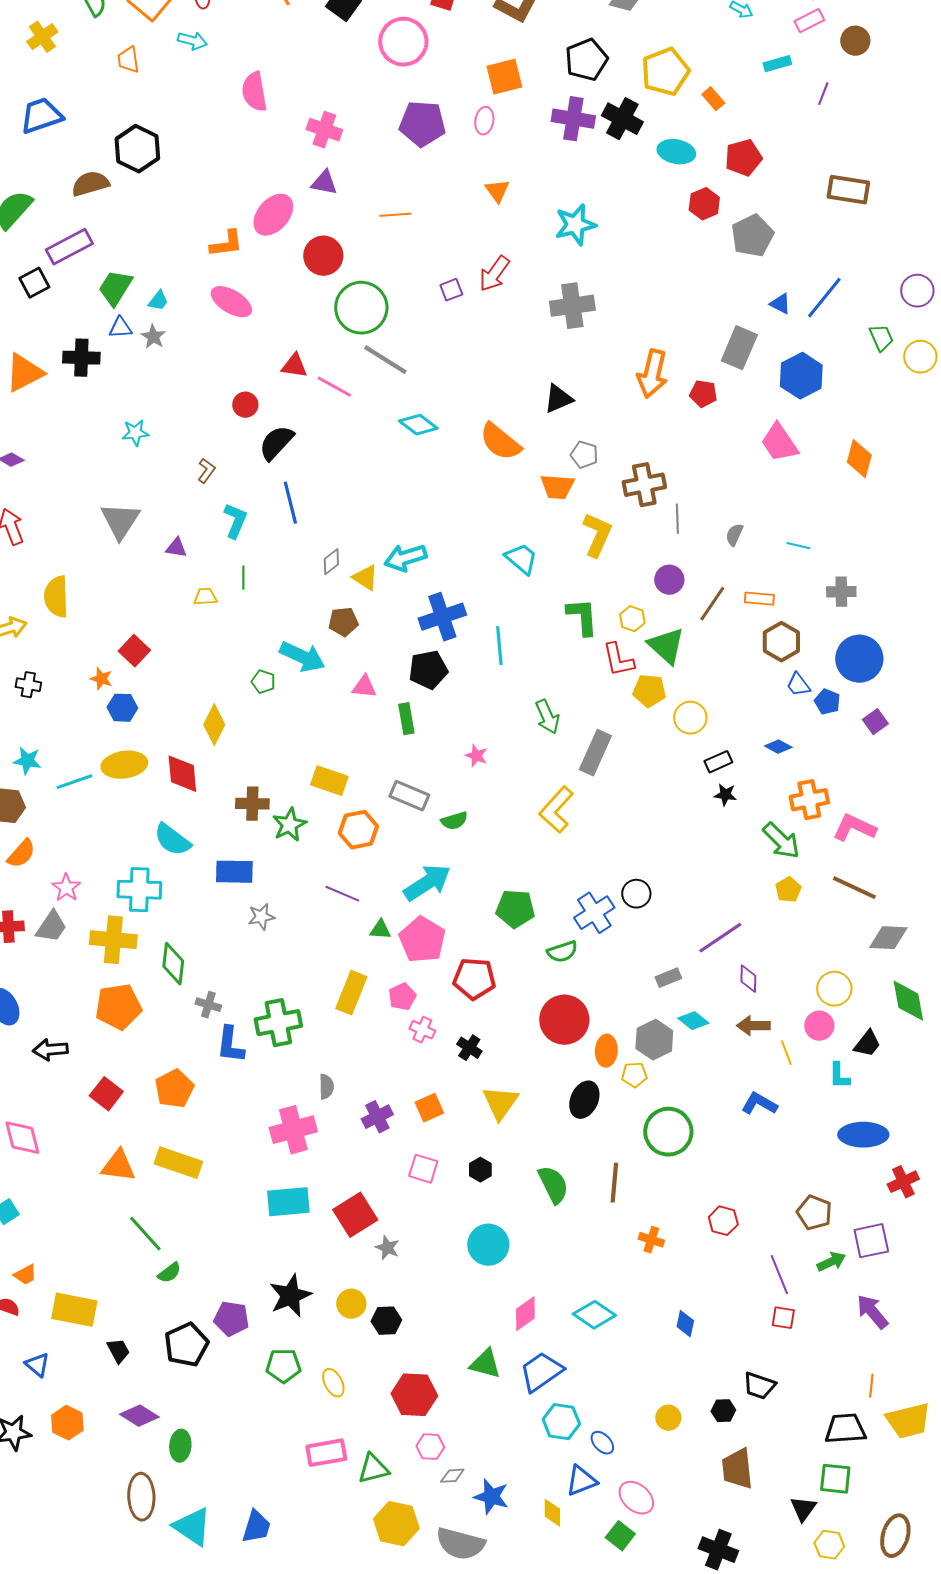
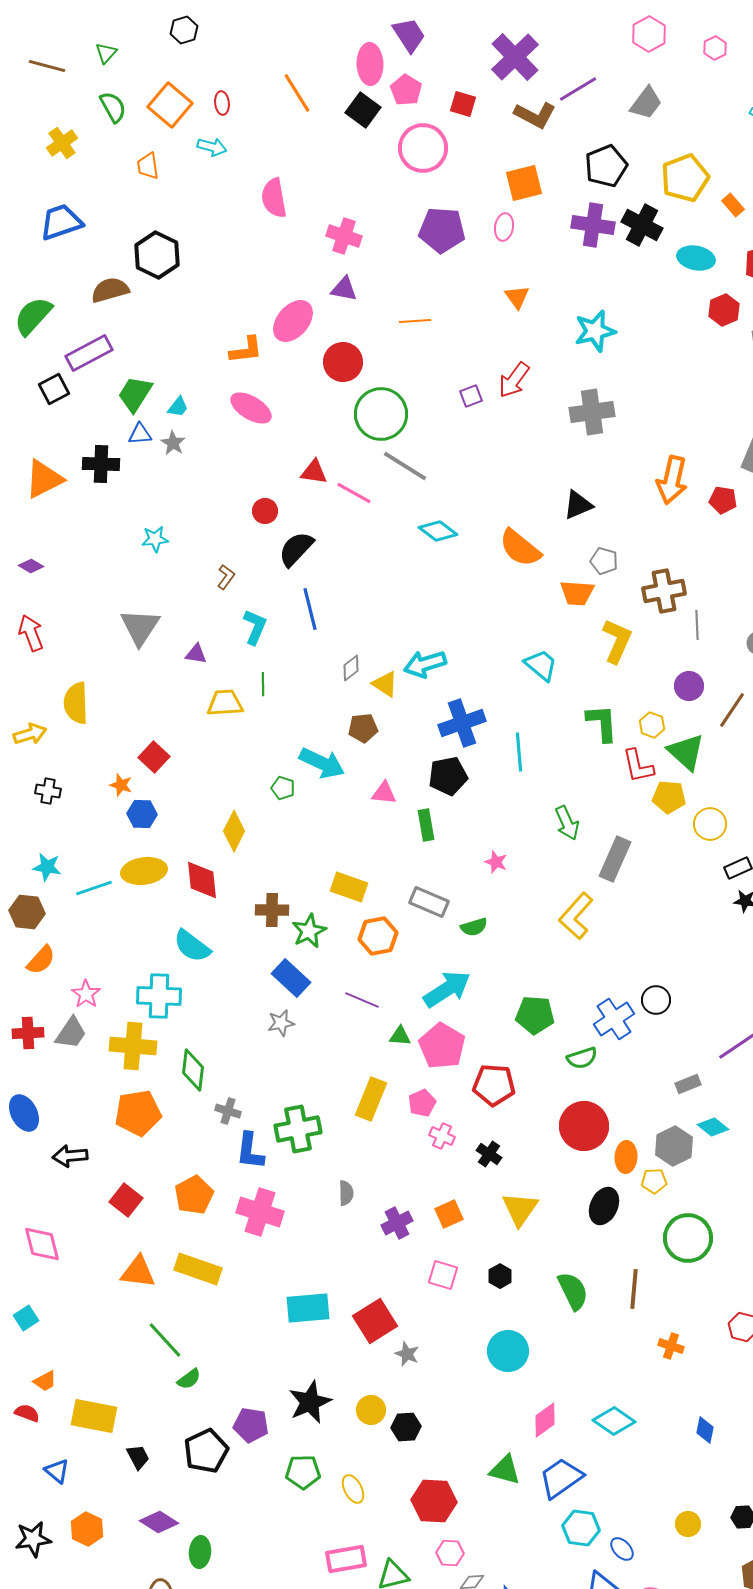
yellow trapezoid: (205, 597) -> (225, 703), size x1.5
blue rectangle: (234, 872) -> (291, 978), moved, turned 42
pink cross: (293, 1130) -> (260, 1212), moved, turned 33

